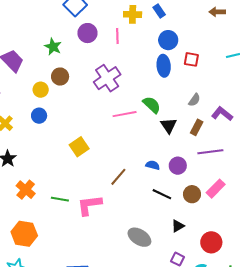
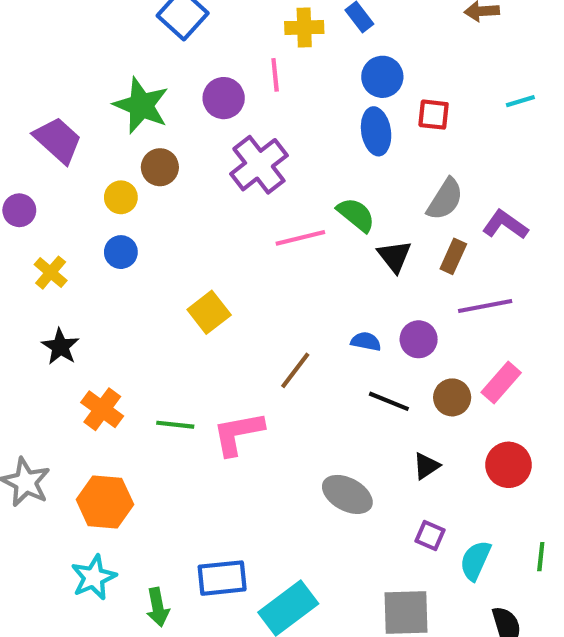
purple circle: (87, 33) -> (224, 98), moved
green star: (53, 47) -> (141, 105), size x1.5
gray semicircle: (194, 100) -> (445, 199), size x1.5
red circle: (211, 242) -> (509, 465), moved

